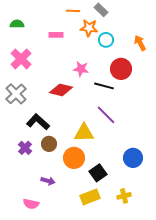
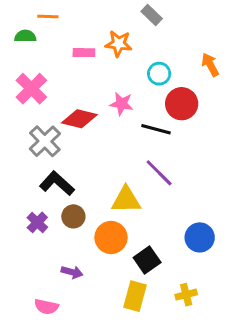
orange line: (73, 11) -> (48, 17), moved
orange star: (89, 28) -> (119, 44), moved
cyan circle: (106, 40) -> (159, 74), moved
red diamond: (61, 90) -> (79, 119), moved
gray cross: (16, 94) -> (45, 141), moved
yellow rectangle: (90, 197) -> (135, 296), turned -54

